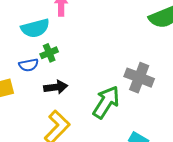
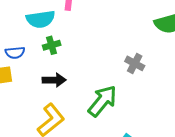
blue semicircle: (29, 65) -> (15, 53), moved
gray cross: (139, 78) -> (135, 63), moved, size x0.7

